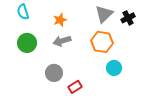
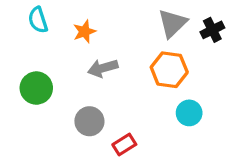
orange star: (60, 20) -> (84, 32), moved
green circle: (27, 43) -> (36, 88), moved

